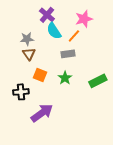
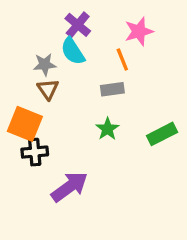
cyan semicircle: (54, 31) -> (73, 51), moved
orange line: (74, 36) -> (122, 60), turned -64
orange square: (40, 75) -> (25, 124), moved, size x1.5

